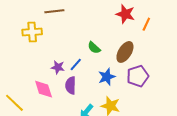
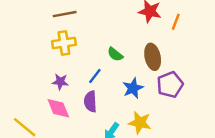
yellow cross: (32, 32) -> (64, 43), moved
brown ellipse: (125, 52) -> (153, 57), turned -40
purple star: (58, 67) -> (60, 82), moved

